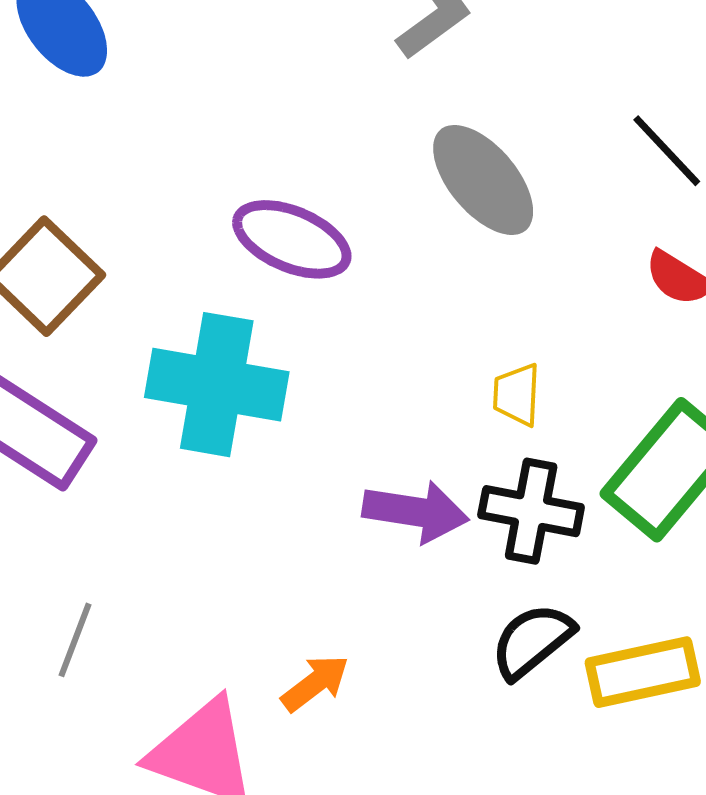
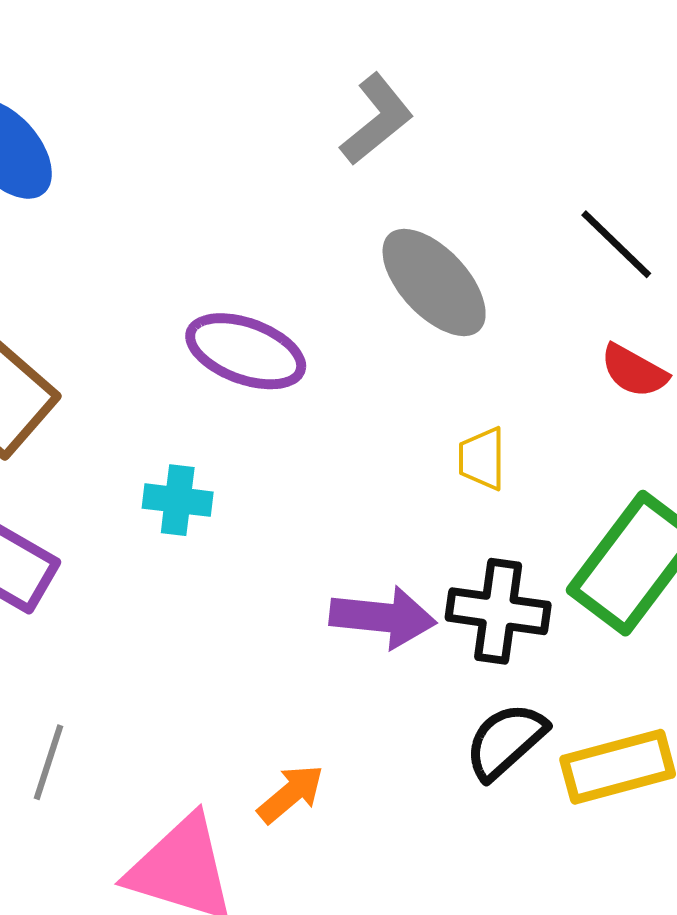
cyan cross: (217, 385) -> (178, 500), size x0.5
yellow trapezoid: (517, 395) -> (482, 459), moved

